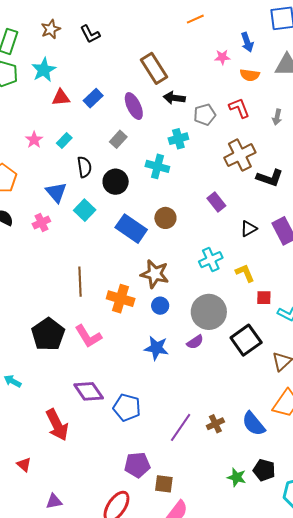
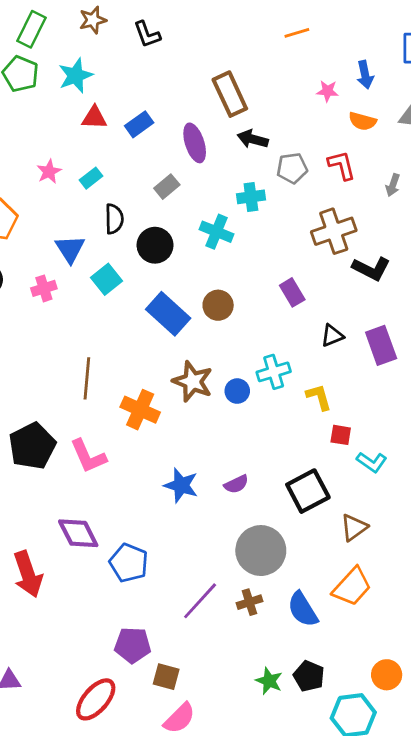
blue circle: (160, 306) -> (237, 391), moved
gray circle: (209, 312) -> (261, 551), moved

